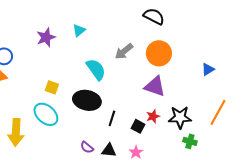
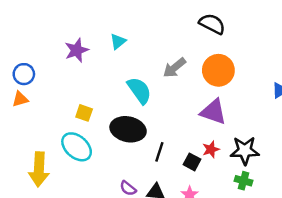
green cross: (190, 141) -> (243, 181), moved

